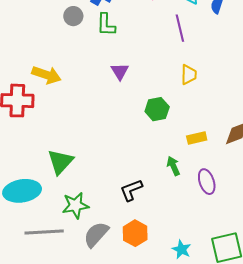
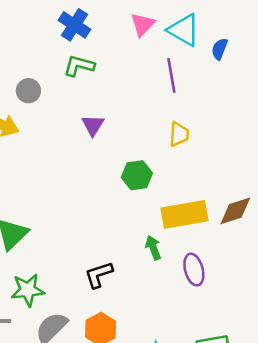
gray circle: (73, 16) -> (28, 91), moved
green L-shape: (106, 25) -> (79, 66), turned 100
yellow rectangle: (197, 138) -> (185, 214), size x1.8

